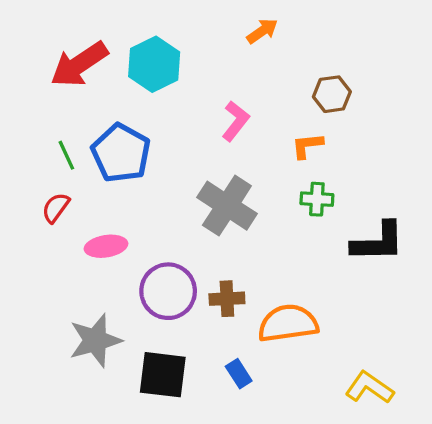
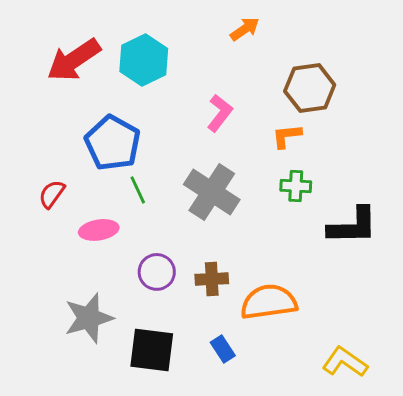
brown hexagon: (332, 94) -> (310, 88), size x1.4
green line: (66, 155) -> (138, 190), moved
purple circle: (168, 291) -> (157, 272), size x0.7

